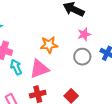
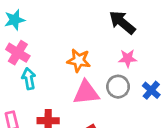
pink triangle: (39, 69) -> (86, 93), moved

